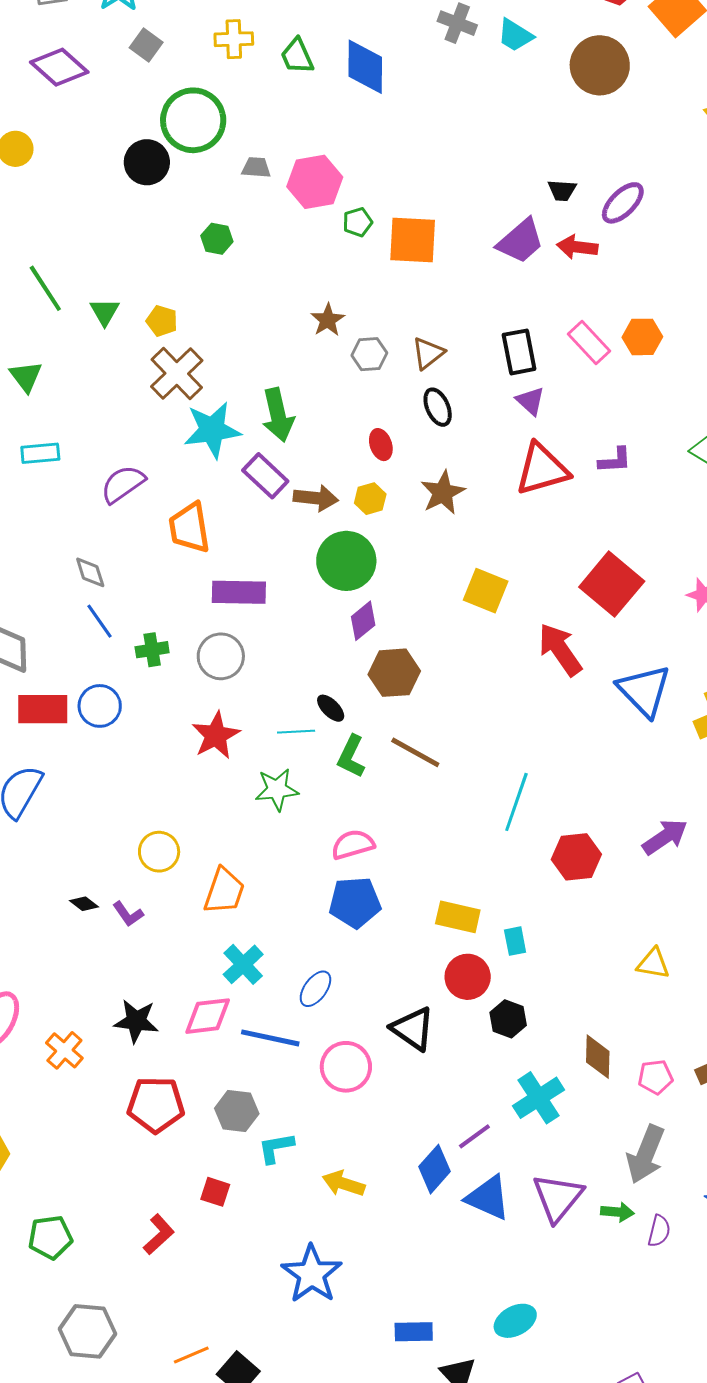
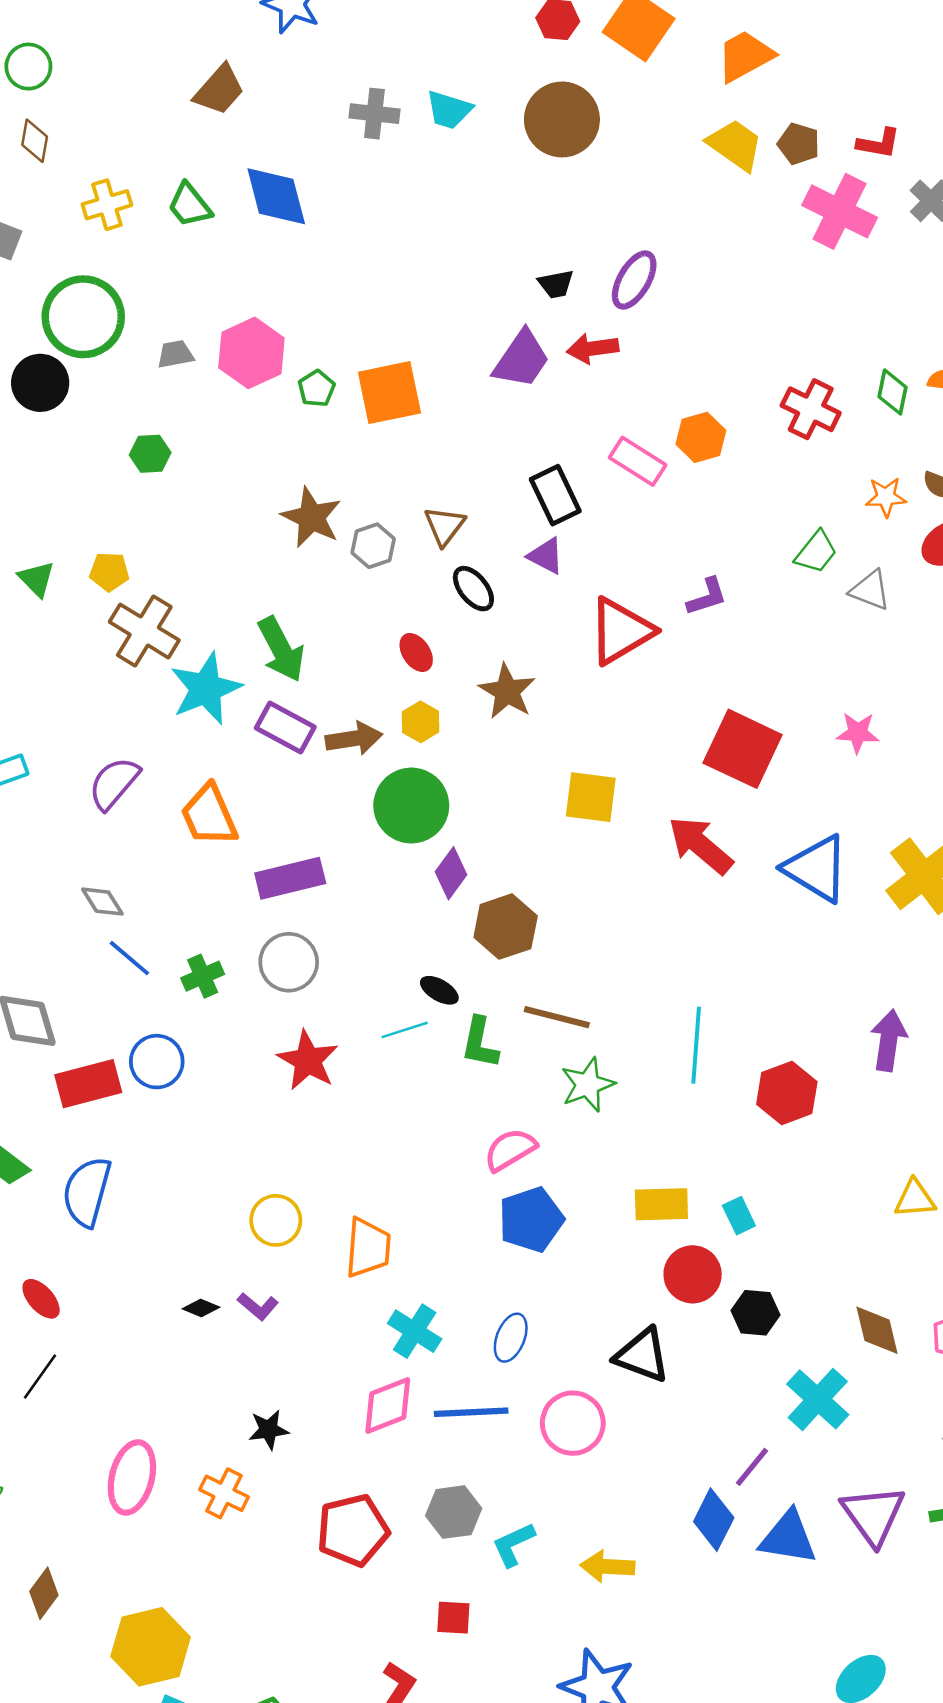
brown star: (328, 320) -> (311, 517), size x1.4
purple triangle: (530, 401) -> (546, 556), moved
green star: (277, 789) -> (588, 1085), moved
purple arrow: (665, 837) -> (889, 1040), turned -33
black star: (136, 1021) -> (269, 1430), moved, size x0.7

